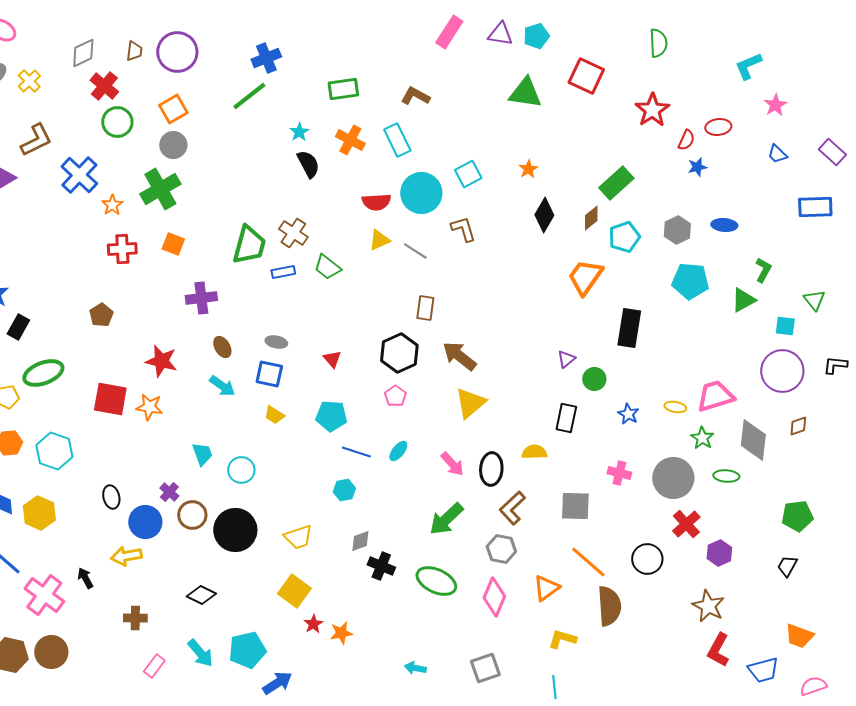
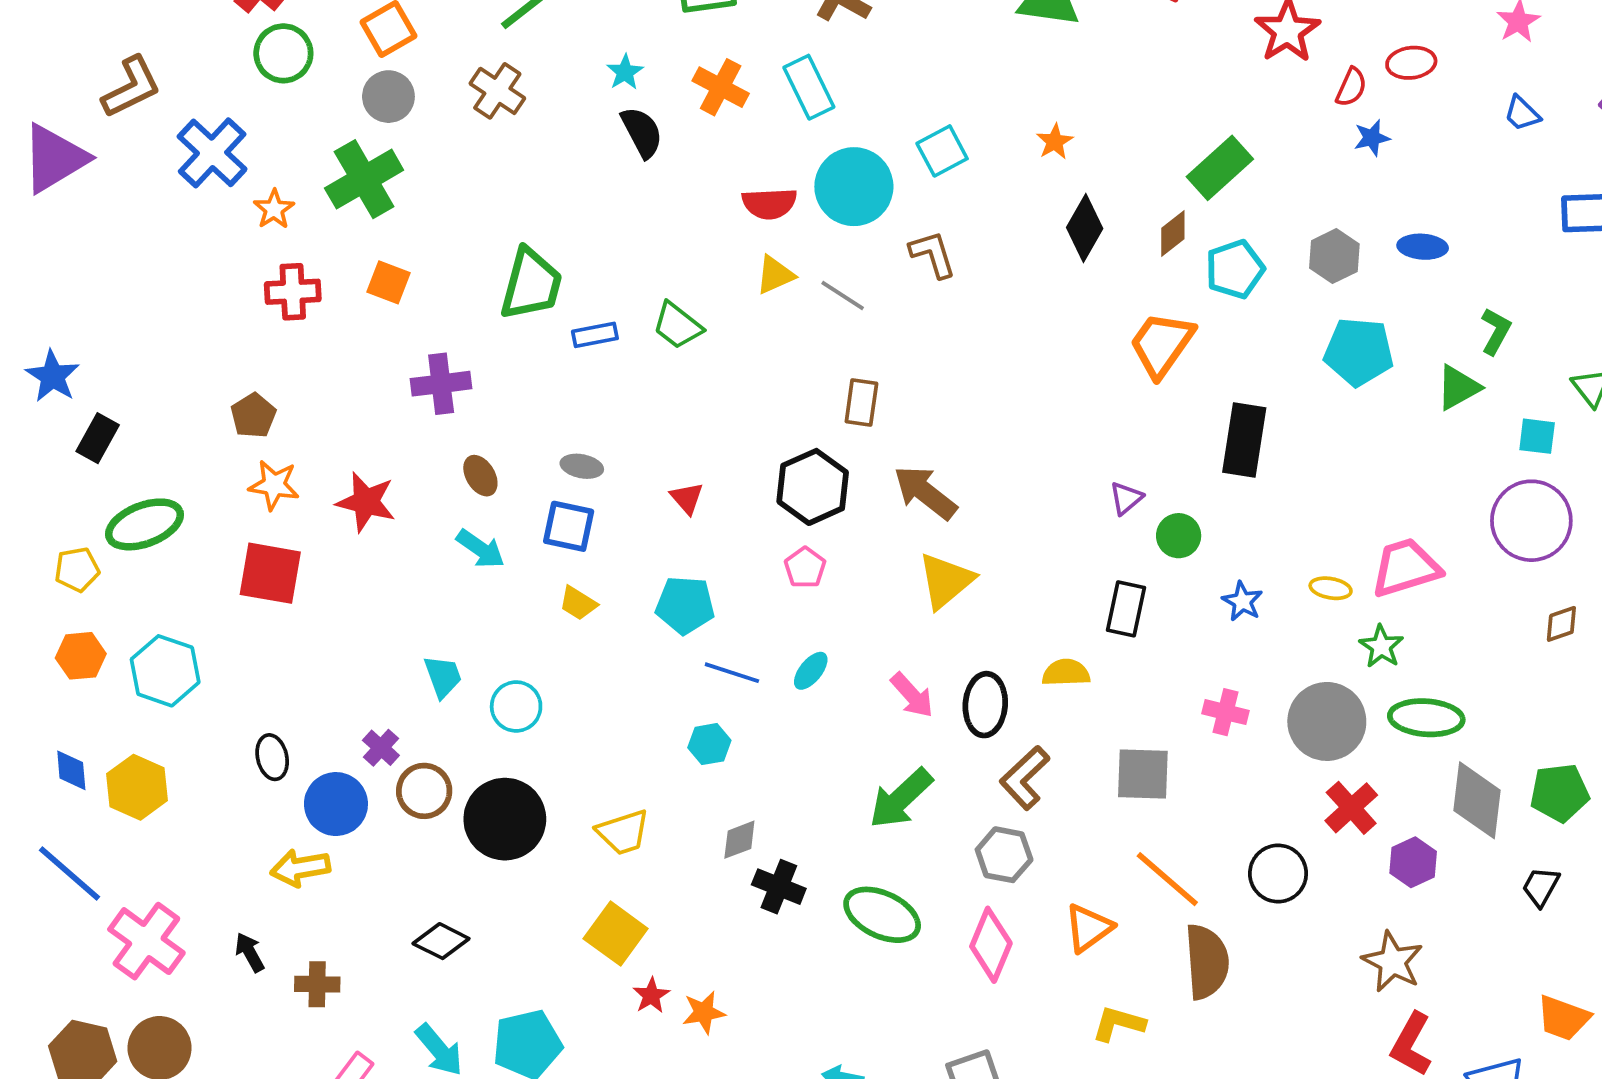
brown cross: (293, 233) -> (497, 91), moved
orange star: (149, 407) -> (274, 485), moved
gray diamond: (753, 440) -> (1477, 800), moved
green ellipse: (726, 476) -> (1426, 718), size x1.5
black arrow: (85, 578) -> (250, 952), moved

